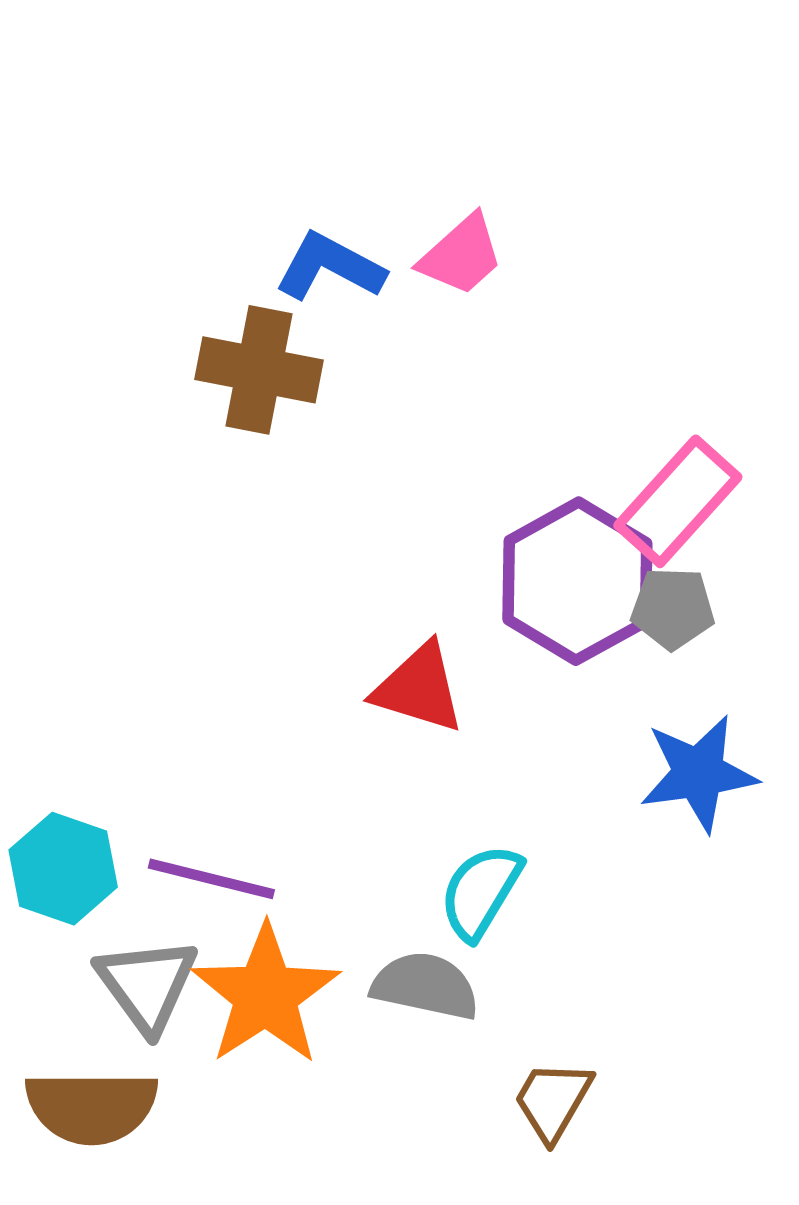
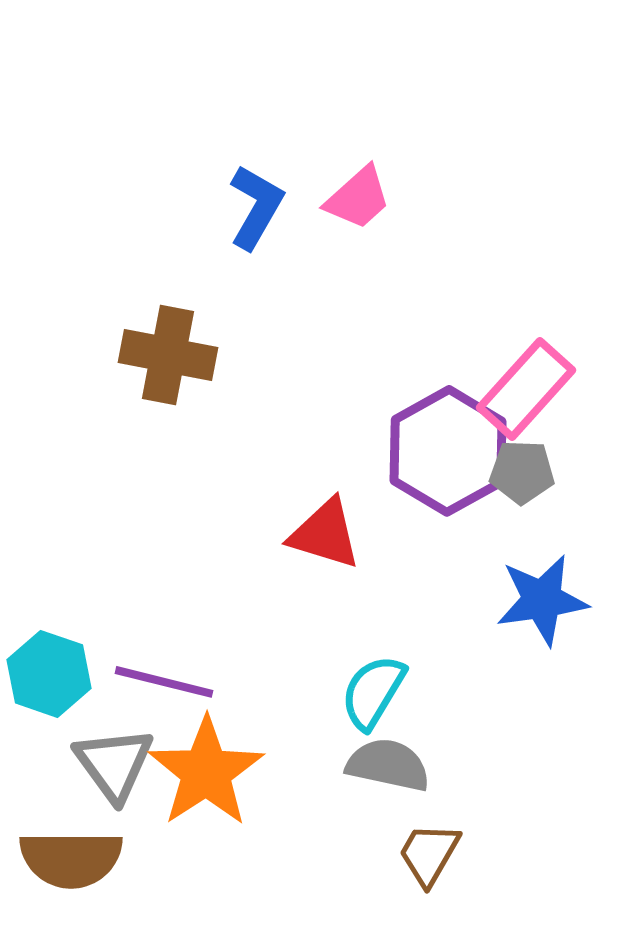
blue L-shape: (330, 267) -> (256, 207), turned 92
brown cross: (259, 370) -> (168, 355), moved
gray semicircle: (425, 986) -> (388, 765), moved

